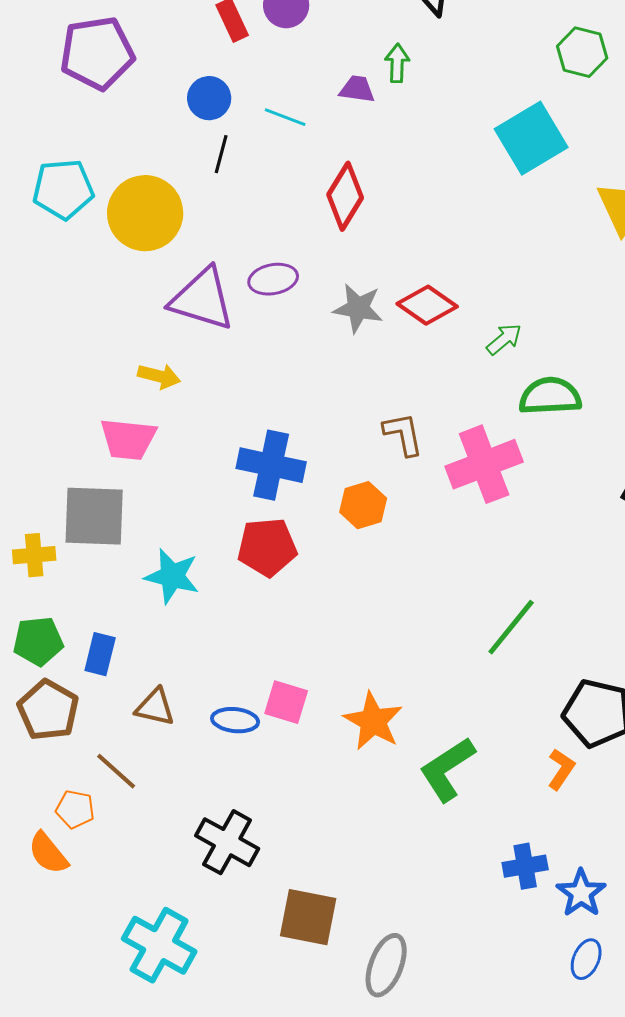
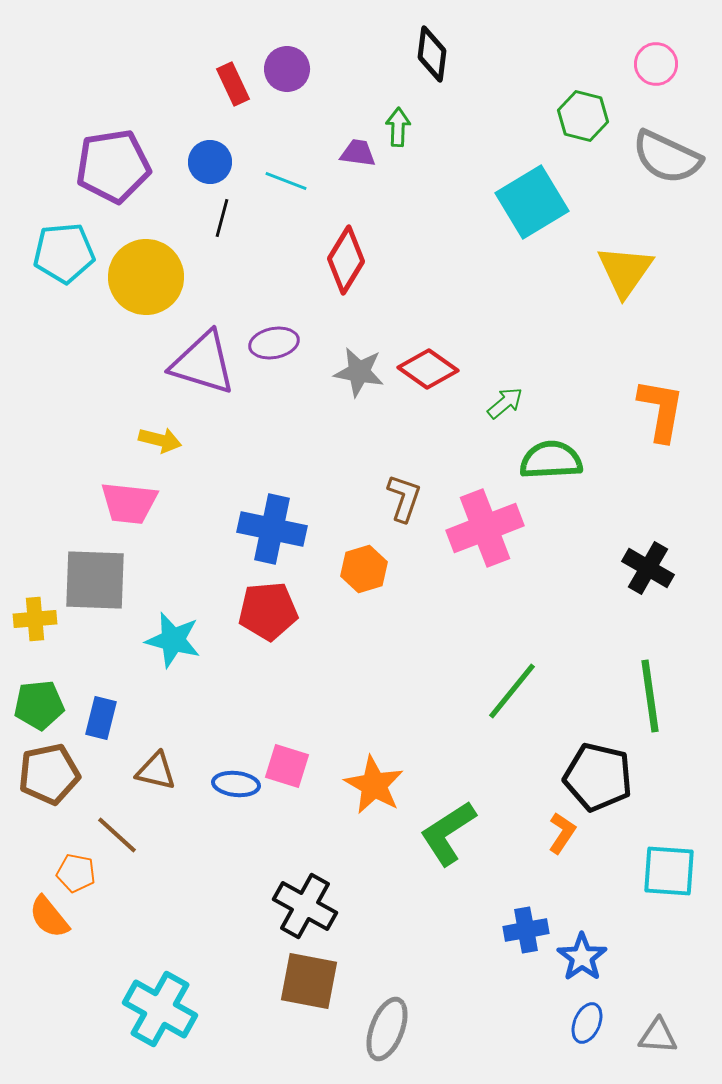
purple pentagon: (97, 53) -> (113, 166), moved
brown L-shape: (403, 434) -> (404, 498), turned 30
brown pentagon: (48, 710) -> (49, 774), turned 30
black cross: (227, 842) -> (305, 906), moved

